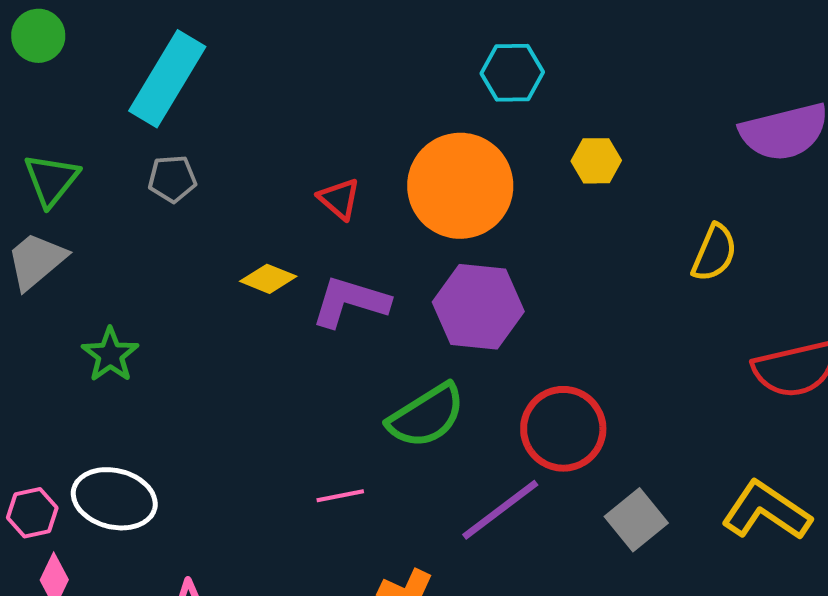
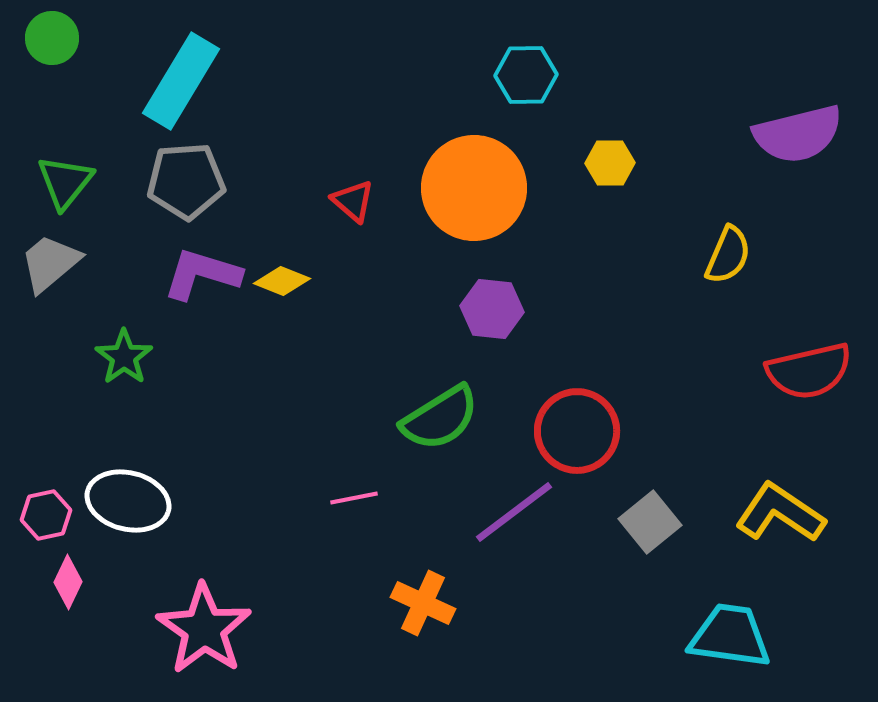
gray pentagon: (172, 179) -> (186, 181), size x1.6
purple L-shape: (350, 302) -> (202, 274), moved
purple hexagon: (478, 307) -> (492, 309), size x0.7

